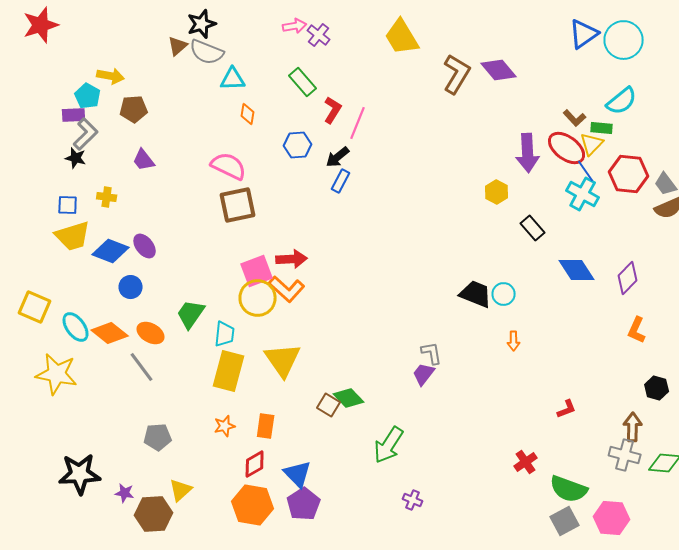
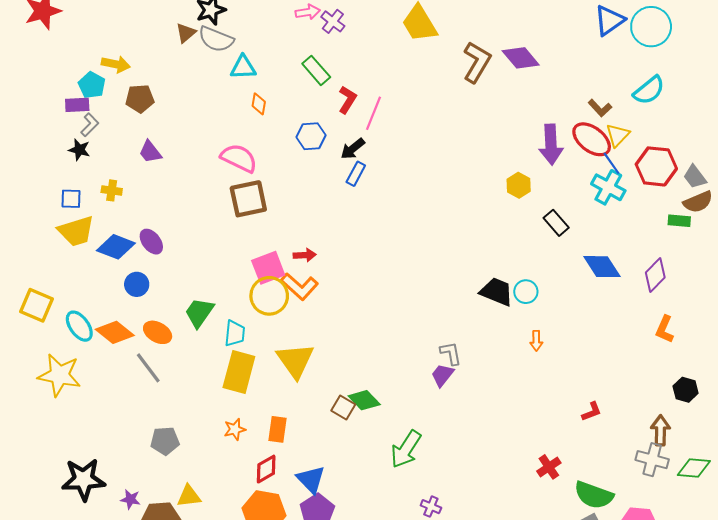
green rectangle: (602, 128) -> (679, 221), moved
gray L-shape: (86, 134) -> (90, 125), size x0.7
red arrow: (292, 259) -> (305, 255), size x0.7
yellow triangle: (181, 490) -> (189, 496), turned 35

